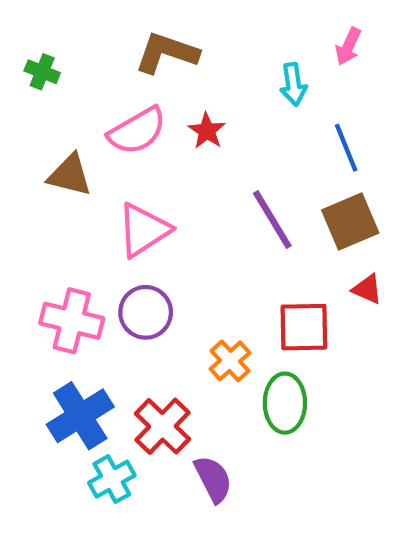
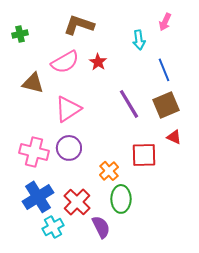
green cross: (42, 72) -> (20, 34), turned -35
green ellipse: (285, 403) -> (121, 199), moved

